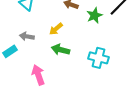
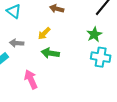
green star: (94, 15) -> (94, 34), moved
cyan cross: (98, 58) -> (101, 57), moved

